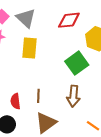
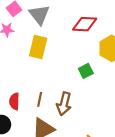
green square: (77, 63) -> (86, 71), size x0.6
brown arrow: (73, 96) -> (64, 104), moved

